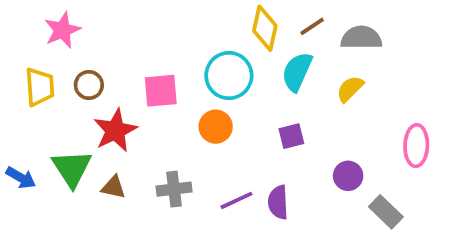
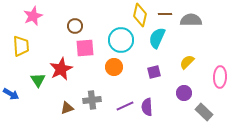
brown line: (312, 26) -> (165, 14), turned 32
brown circle: (89, 85) -> (75, 26), moved
yellow semicircle: (350, 89) -> (187, 62), moved
green triangle: (72, 168) -> (38, 80), moved, size x0.7
brown triangle: (113, 187) -> (67, 108), moved, turned -32

